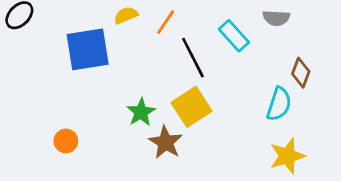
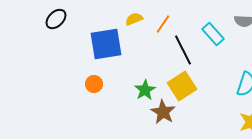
orange circle: (66, 141) -> (94, 84), moved

